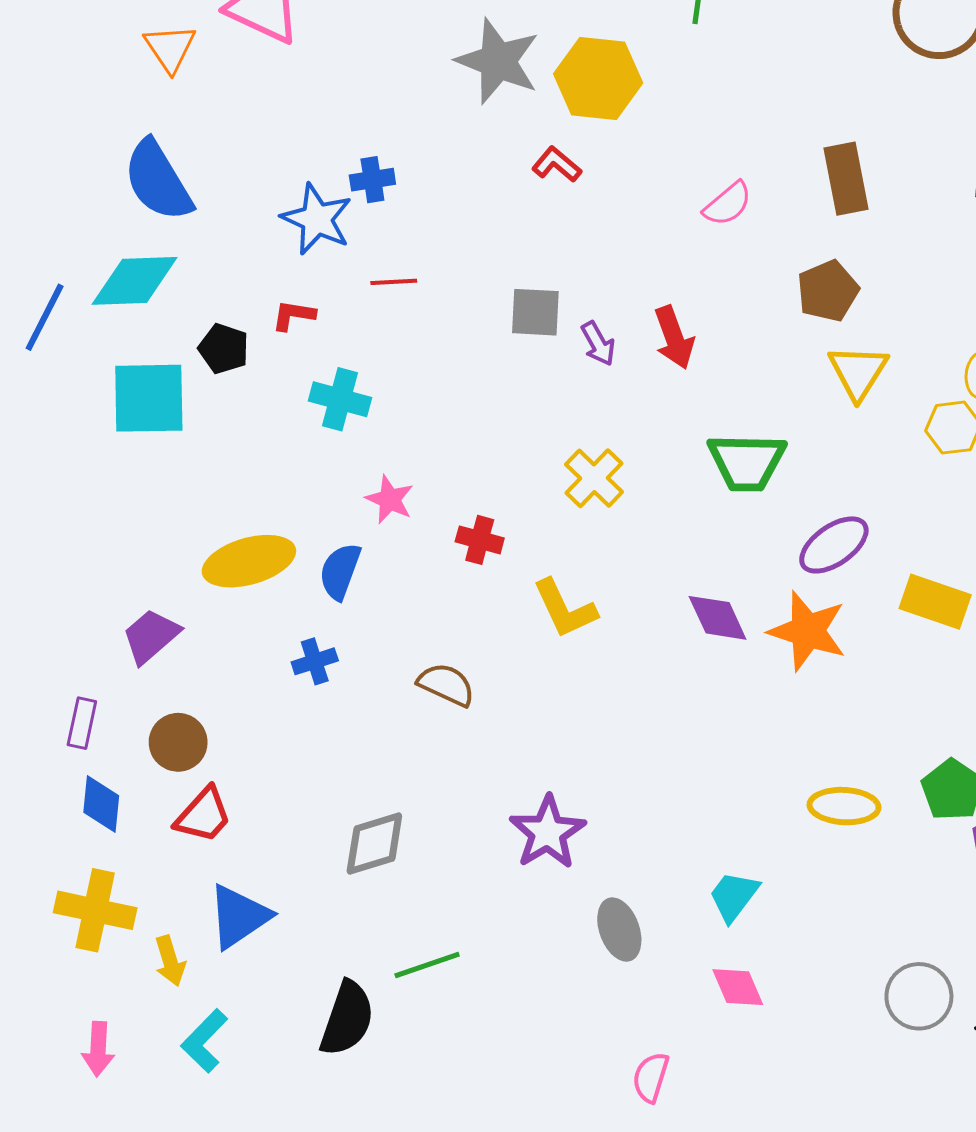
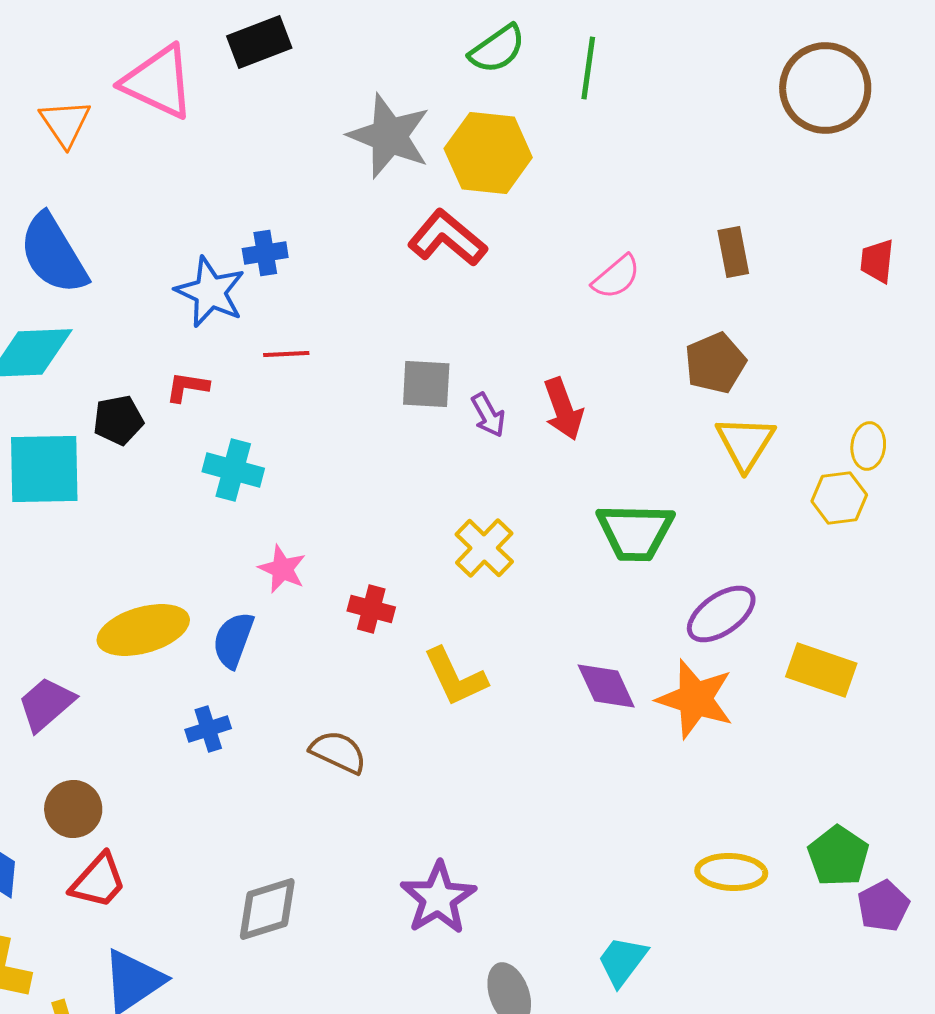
red L-shape: (557, 164) -> (447, 238), size x1.6
brown rectangle: (846, 179) -> (733, 252), size x0.7
black pentagon: (224, 349) -> (118, 420), turned -30

